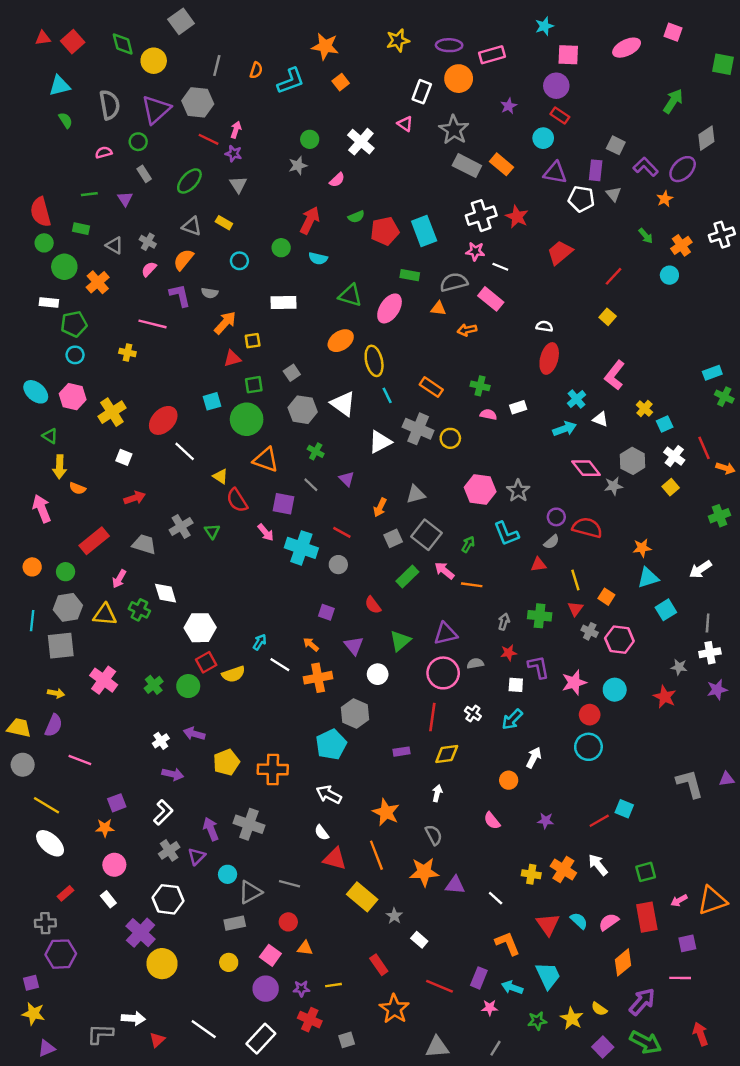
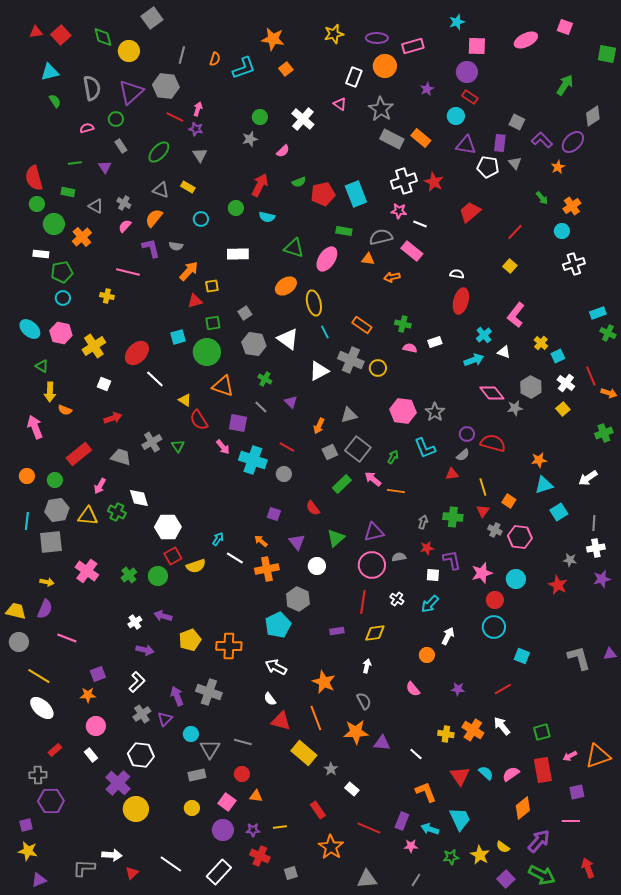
white cross: (722, 235) -> (574, 264), moved
cyan square: (624, 809) -> (522, 656), moved
gray triangle: (250, 892) -> (210, 749), turned -30

